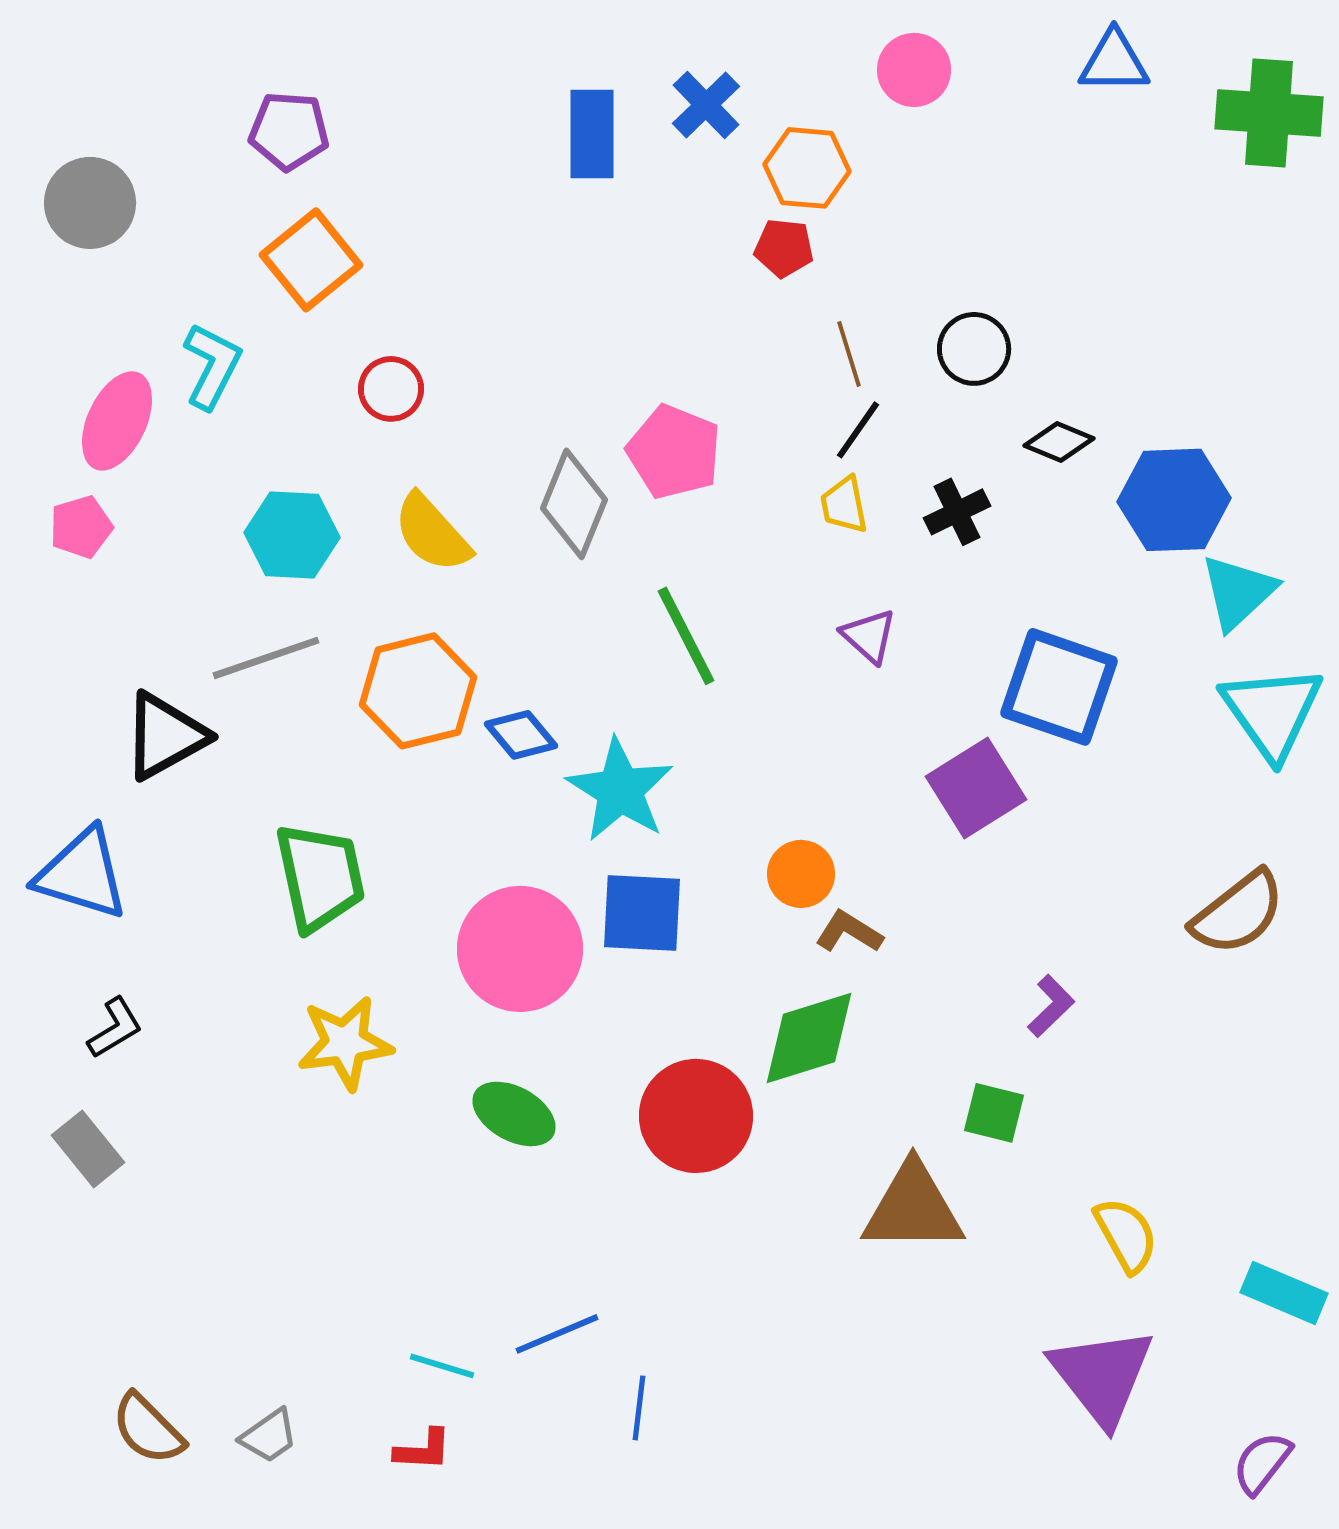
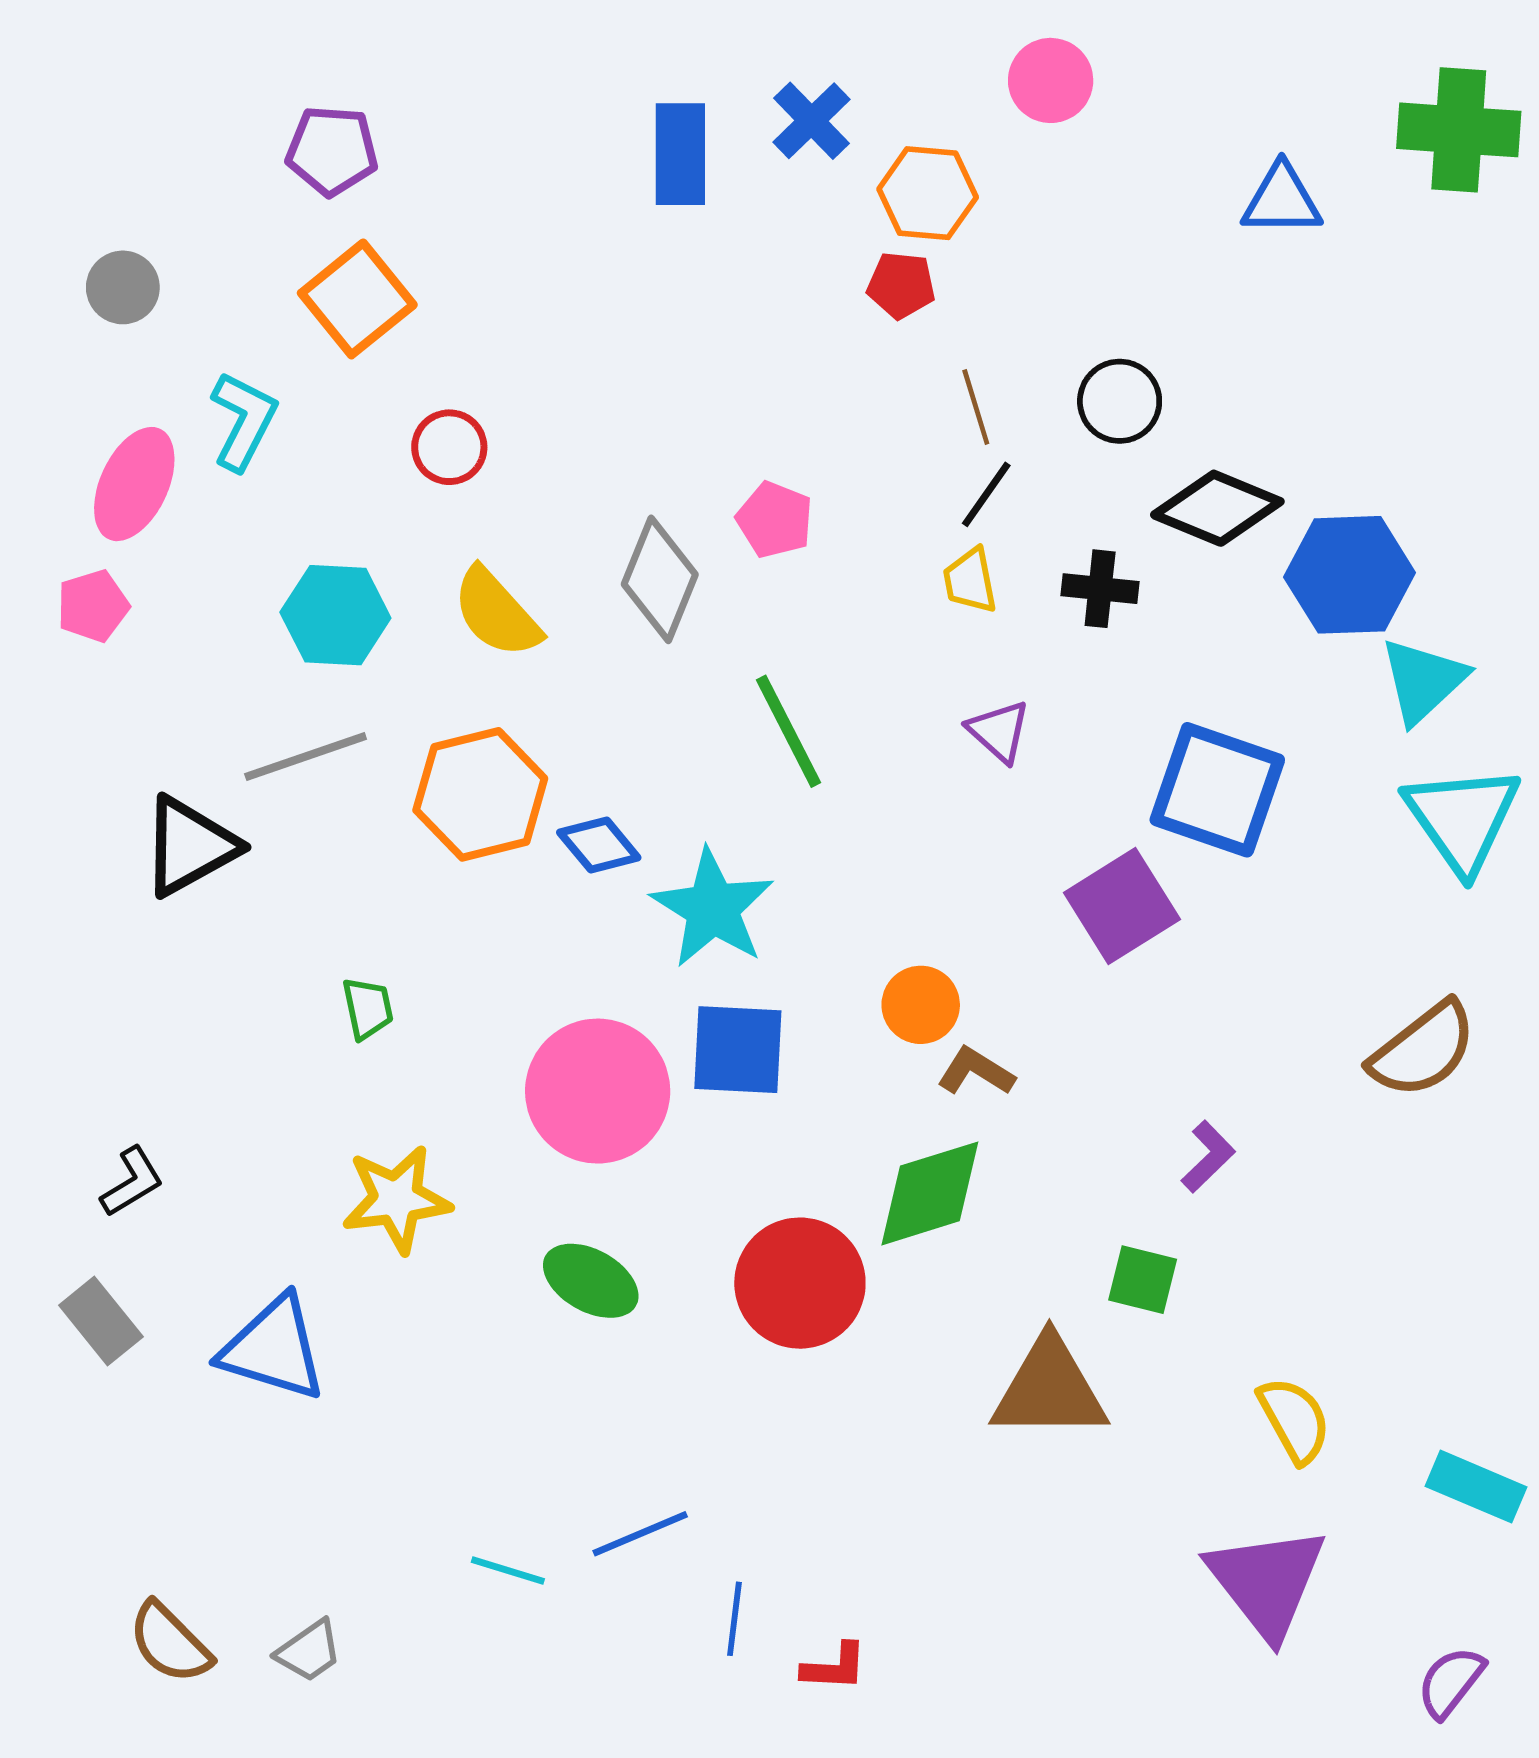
blue triangle: (1114, 62) -> (1282, 200), moved
gray circle: (90, 203) -> (123, 287), moved, size x0.7
black diamond: (1059, 442) -> (1217, 508), size x1.6
pink pentagon: (674, 452) -> (775, 520), size x0.7
black cross: (957, 512) -> (1100, 589), turned 32
blue triangle: (82, 874) -> (273, 1349), moved
green trapezoid: (320, 877) -> (368, 1008), size x0.5
red L-shape: (423, 1450) -> (834, 1667), moved

